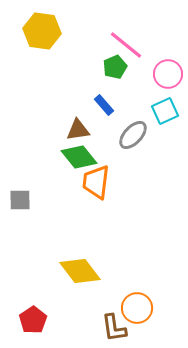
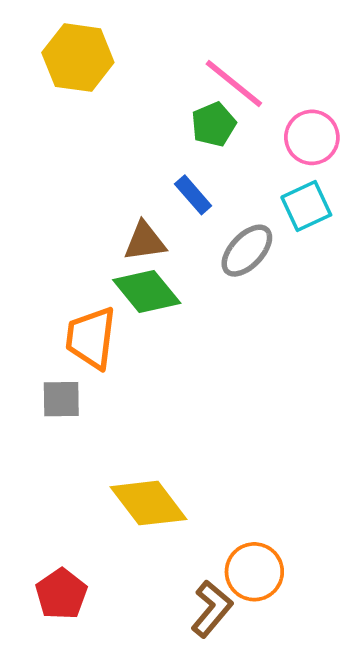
orange trapezoid: (96, 182) -> (91, 338), moved
gray square: (20, 200) -> (61, 399), moved
brown L-shape: (114, 328) -> (212, 609), turned -132

